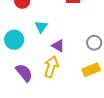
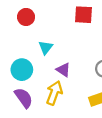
cyan circle: (14, 40) -> (22, 70), moved

